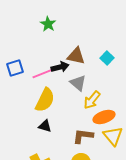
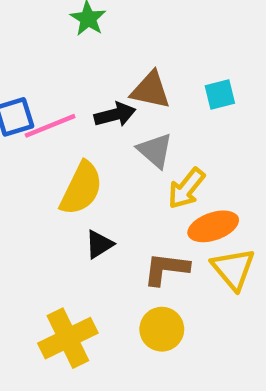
cyan square: (107, 58) -> (220, 95), turned 32
pink line: (44, 73) -> (50, 126), moved
black triangle: (45, 126) -> (99, 244), moved, turned -48

